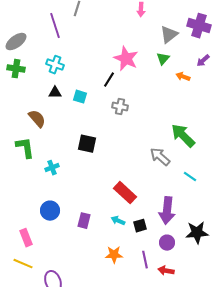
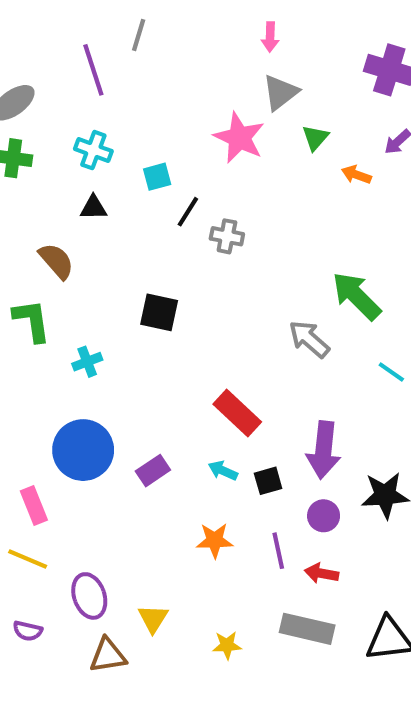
gray triangle: (169, 35) -> (280, 92), moved
black line: (109, 80) -> (188, 212), moved
cyan square: (80, 97) -> (157, 177), moved, turned -32
cyan line: (190, 177) -> (391, 372), moved
blue circle: (50, 211) -> (83, 450), size x1.5
purple rectangle: (84, 221) -> (153, 471), turned 42

